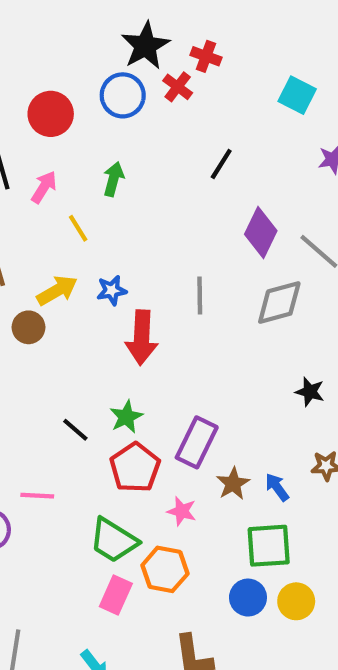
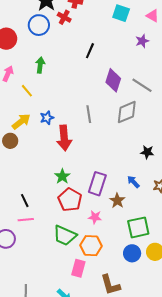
black line: (75, 430) -> (25, 201), moved, turned 32
blue arrow: (277, 487) -> (133, 182), moved
pink rectangle: (116, 595) -> (78, 268), moved

